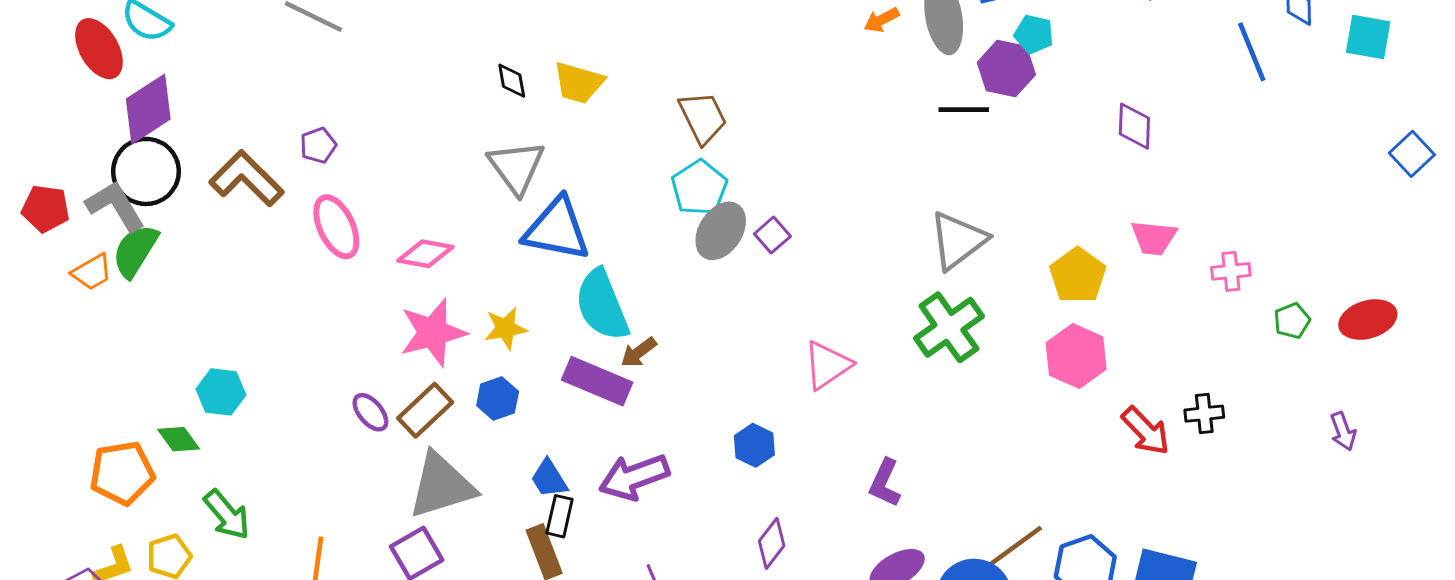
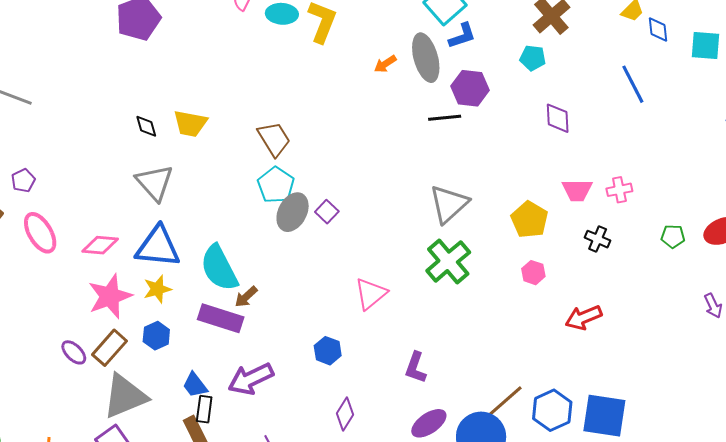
cyan pentagon: (1034, 34) -> (533, 58), moved
blue line: (1252, 52) -> (633, 84), moved
blue triangle: (557, 229) -> (158, 247), moved
pink cross: (1231, 271) -> (619, 190), moved
green pentagon: (1292, 321) -> (673, 236), turned 30
pink hexagon: (1076, 356) -> (533, 273), size x0.6
black cross: (1204, 414) -> (598, 239), moved, turned 35
red arrow: (1146, 431) -> (584, 317), turned 117

